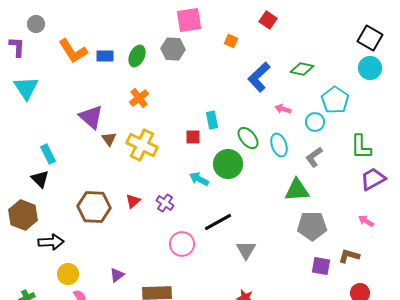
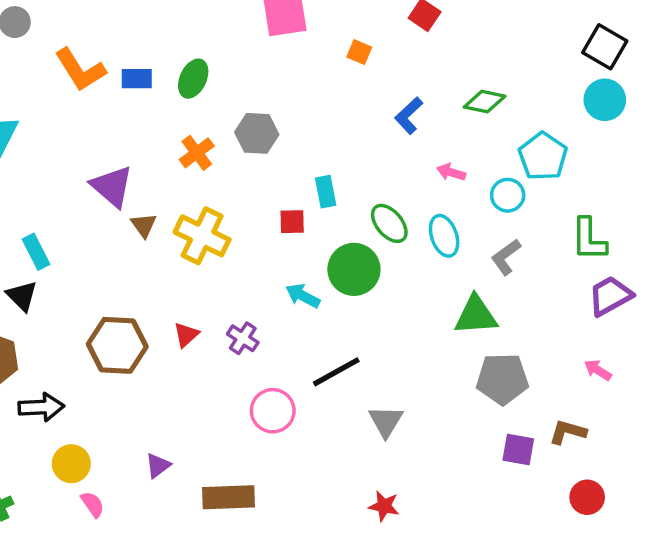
gray hexagon: (173, 49) -> (257, 133), moved
blue L-shape: (259, 77) -> (409, 116), size x0.7

